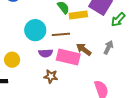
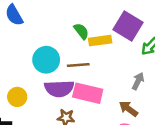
brown arrow: (84, 49) -> (128, 109), moved
purple semicircle: (46, 53) -> (59, 89), size x1.6

